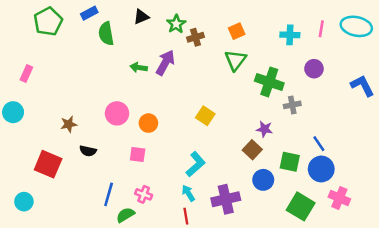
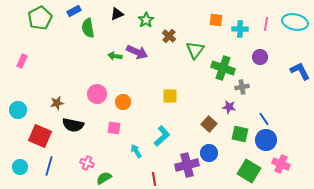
orange square: (237, 31) -> (216, 20), moved, turned 32
brown cross: (196, 37) -> (169, 36), moved, turned -32
purple arrow: (165, 63) -> (137, 52), turned 85
cyan circle: (13, 112) -> (18, 110), moved
yellow square: (205, 116) -> (170, 96), turned -35
purple star: (264, 129) -> (229, 107), moved
black semicircle: (88, 151) -> (73, 125), size x1.5
blue circle: (263, 180) -> (209, 153), moved
cyan arrow: (188, 193) -> (136, 151), moved
blue line: (109, 194) -> (49, 166), moved
pink cross: (144, 194) -> (87, 163), moved

